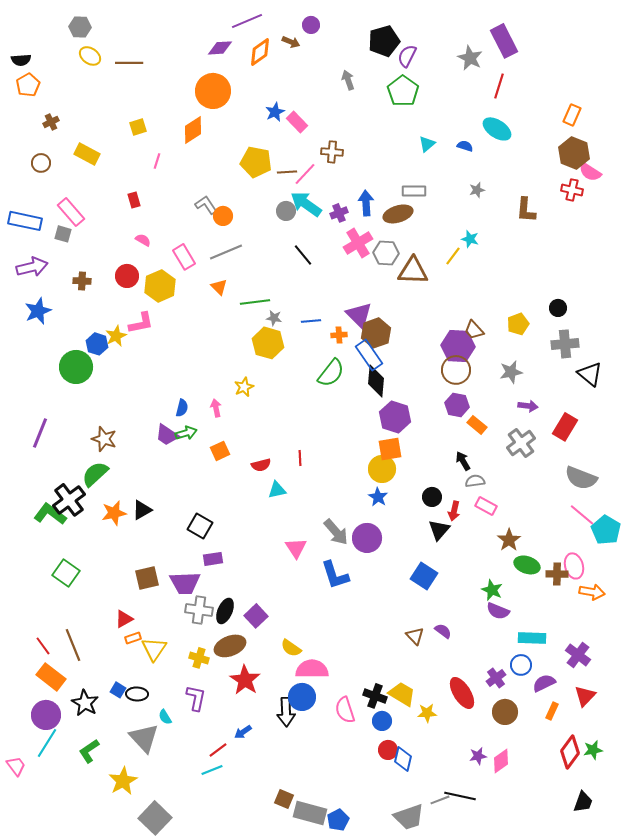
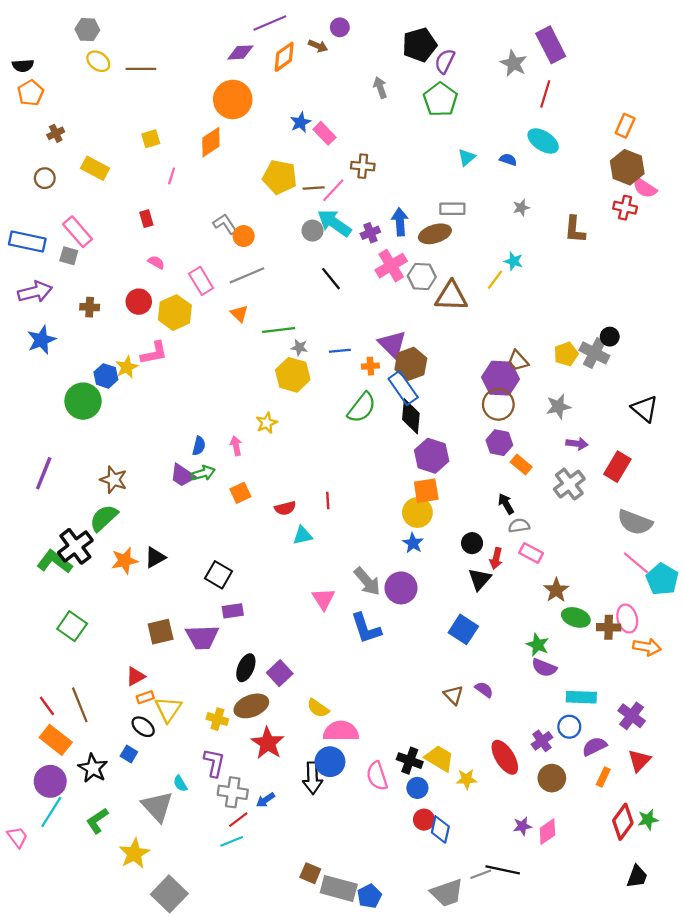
gray cross: (565, 344) -> (594, 353), moved, turned 32
gray cross: (199, 610) -> (233, 792), moved
black ellipse: (137, 694) -> (143, 727), moved, turned 35

